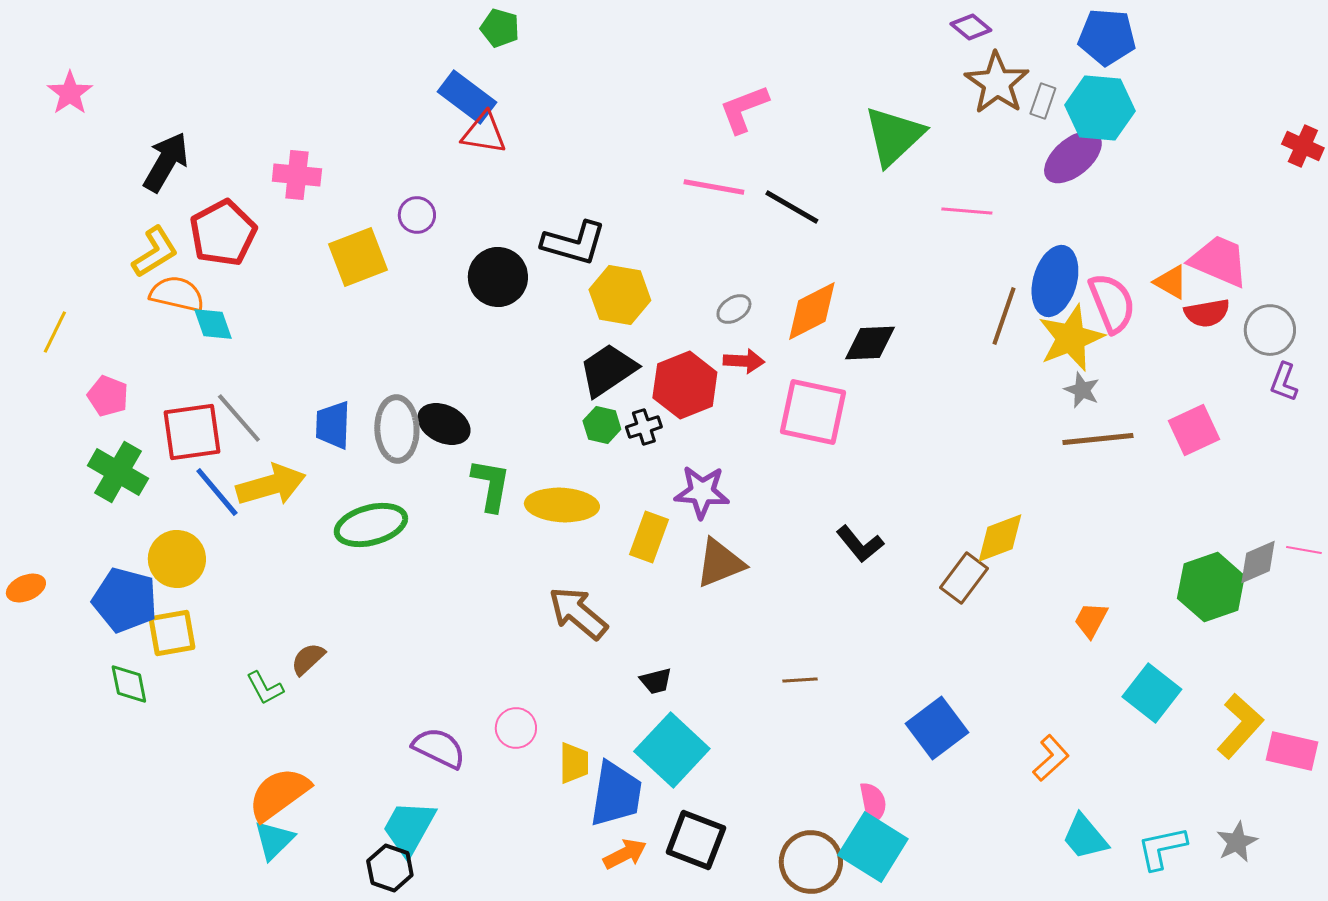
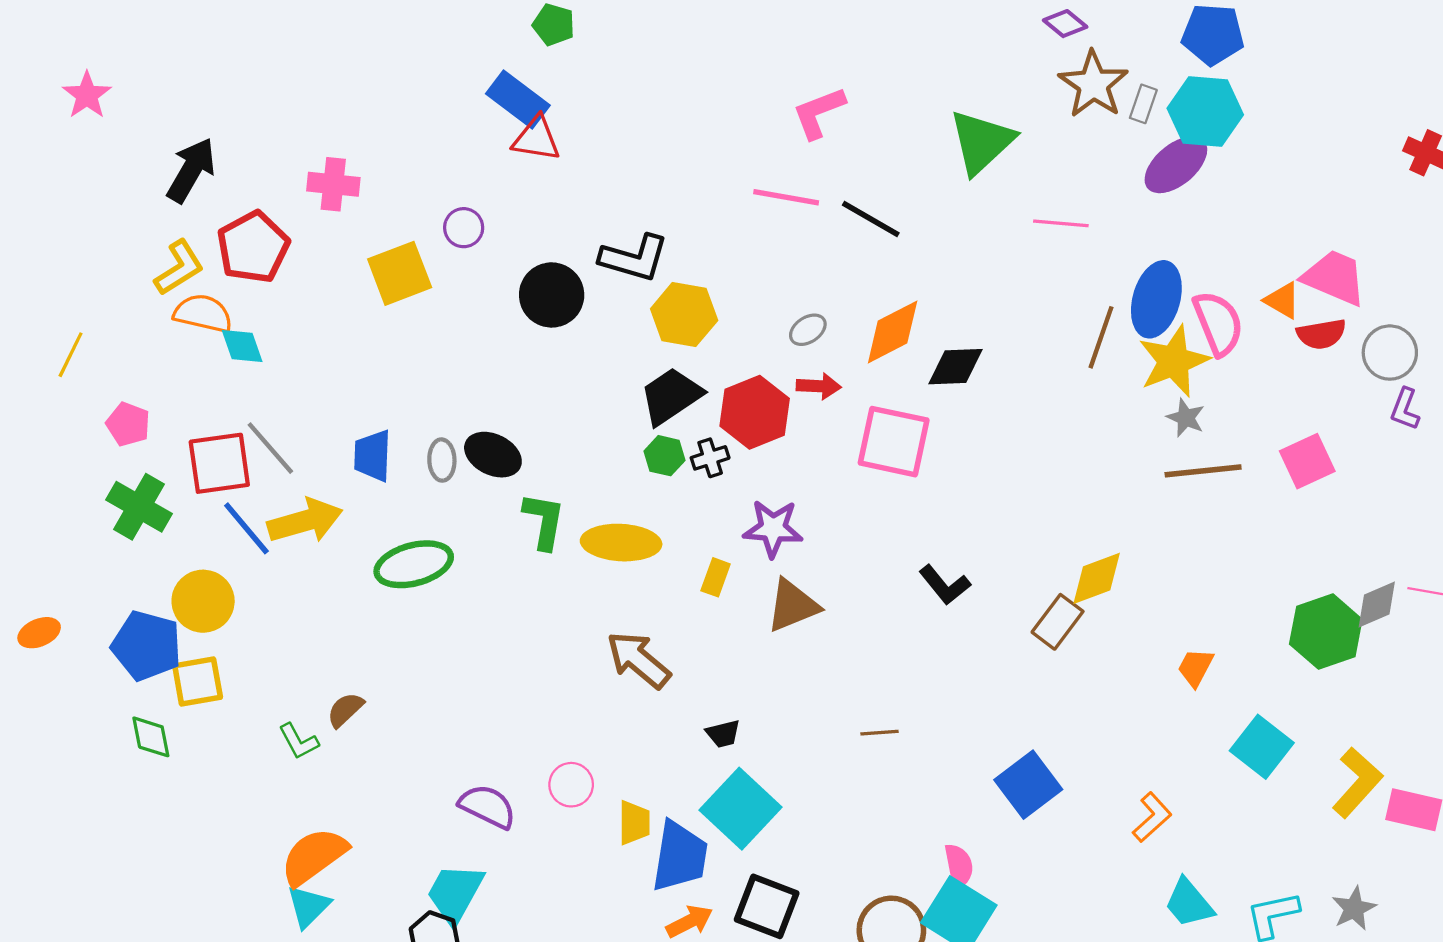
gray ellipse: (397, 429) -> (442, 460), size x0.6
yellow rectangle: (649, 537) -> (716, 577), size x0.7

